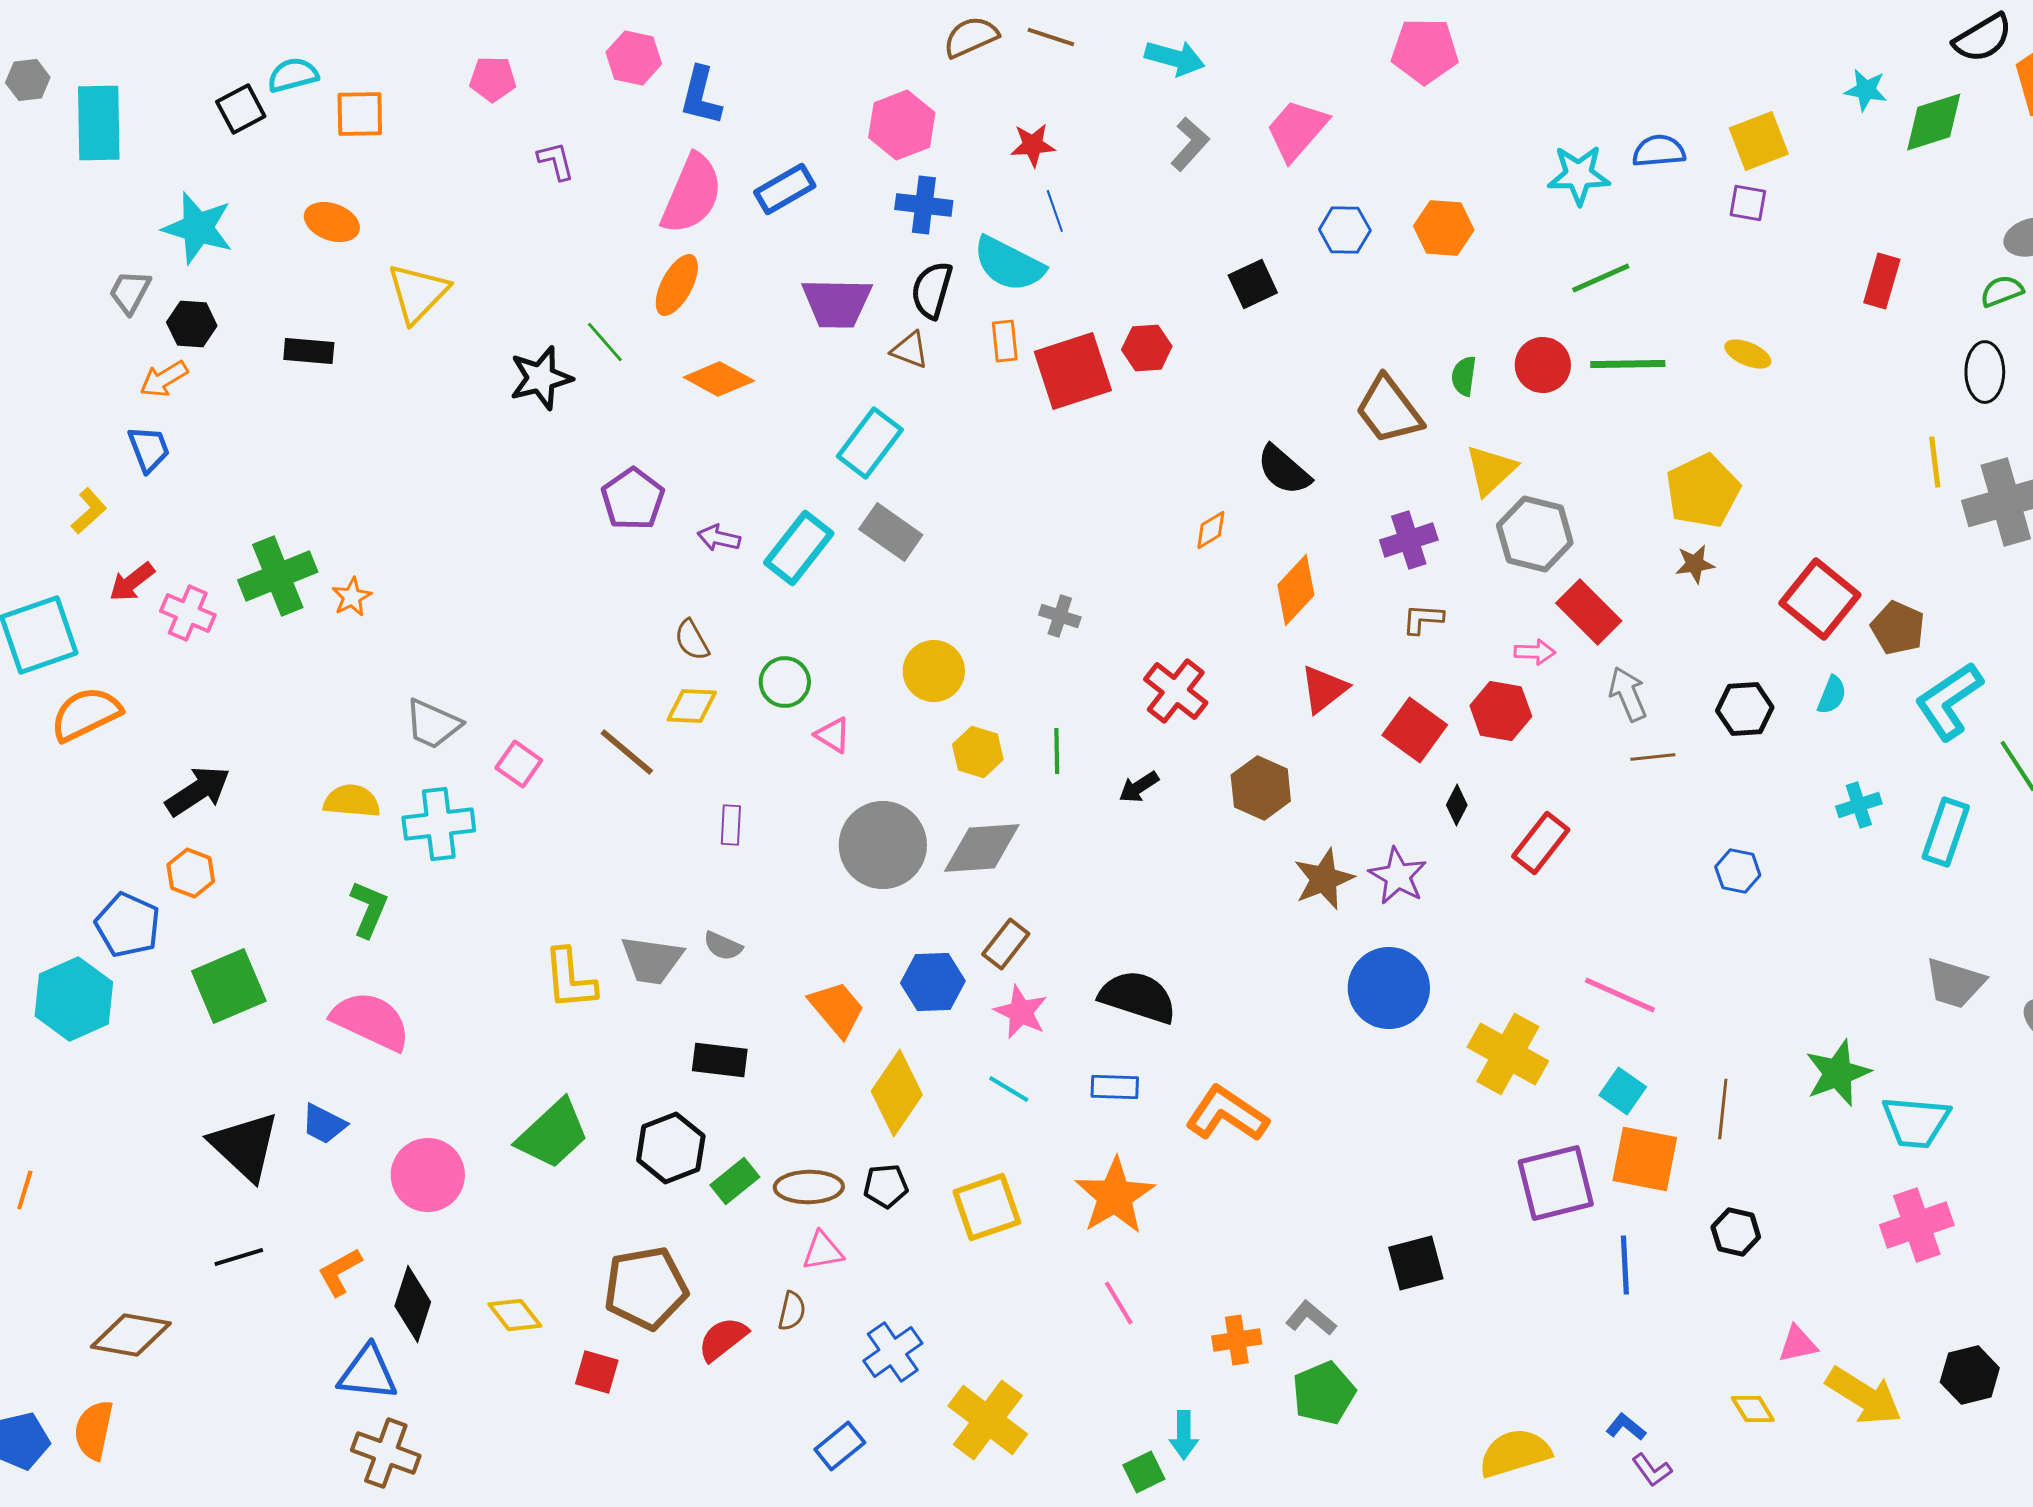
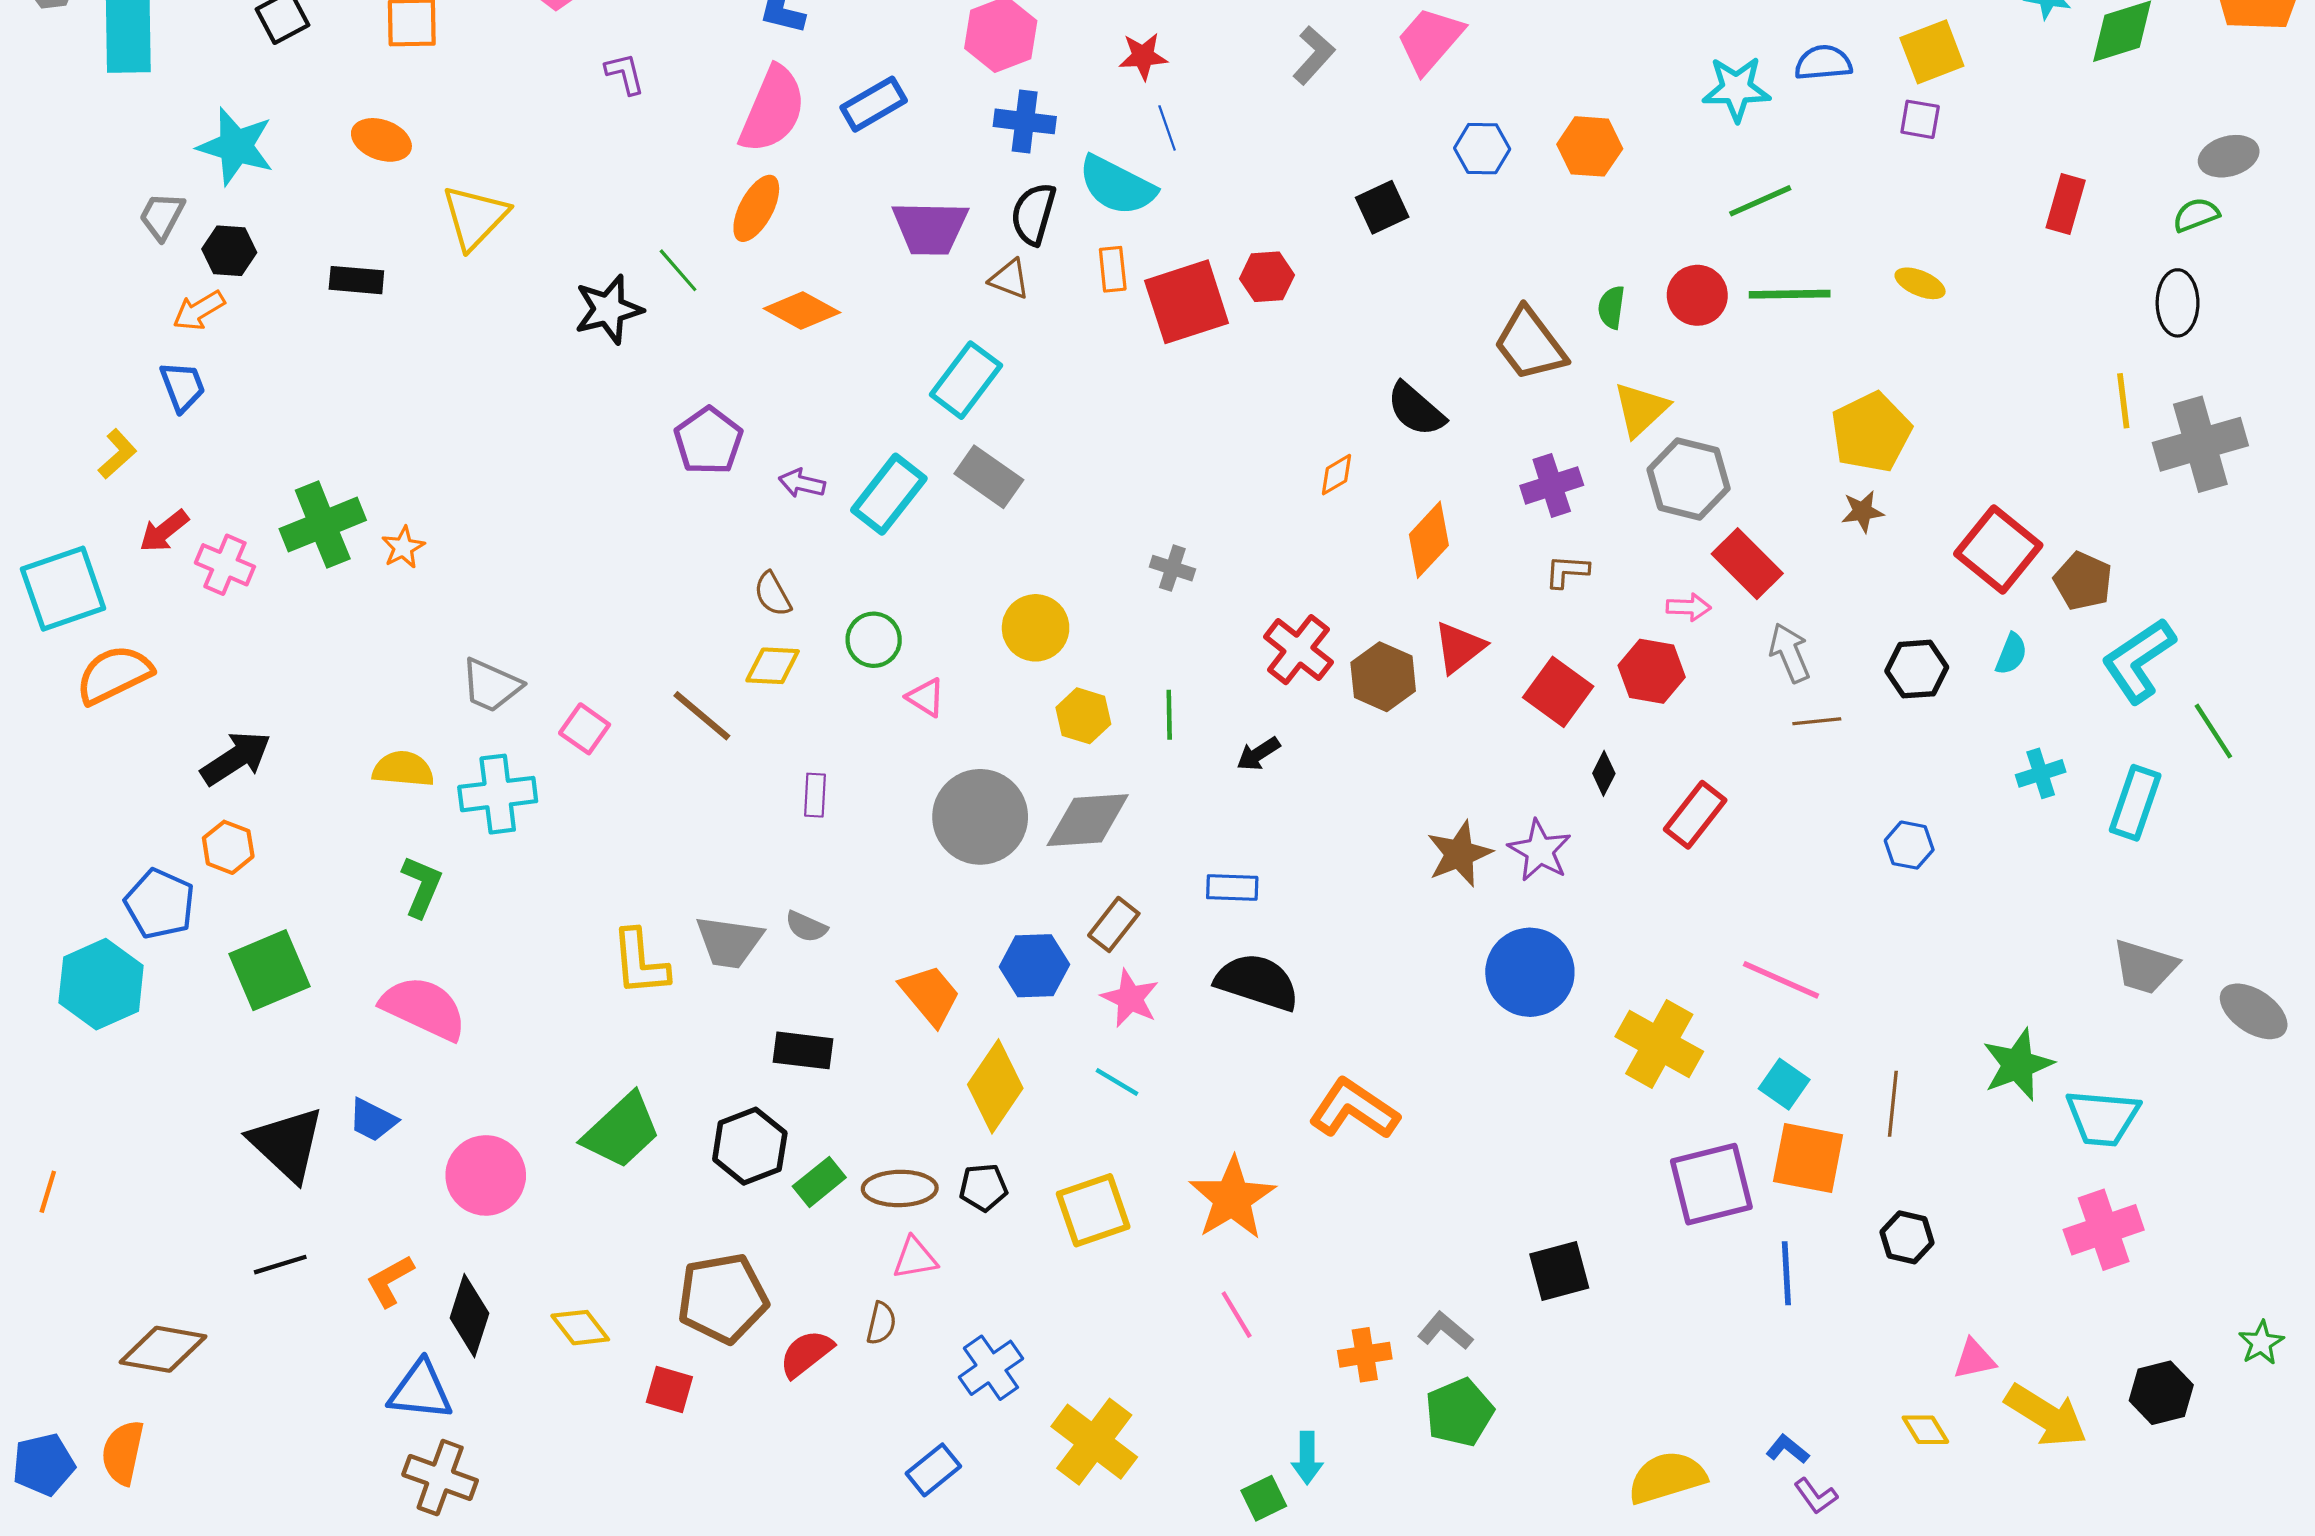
brown hexagon: (1261, 788) -> (1383, 677), moved
blue rectangle: (1115, 1087) -> (1232, 887), moved

